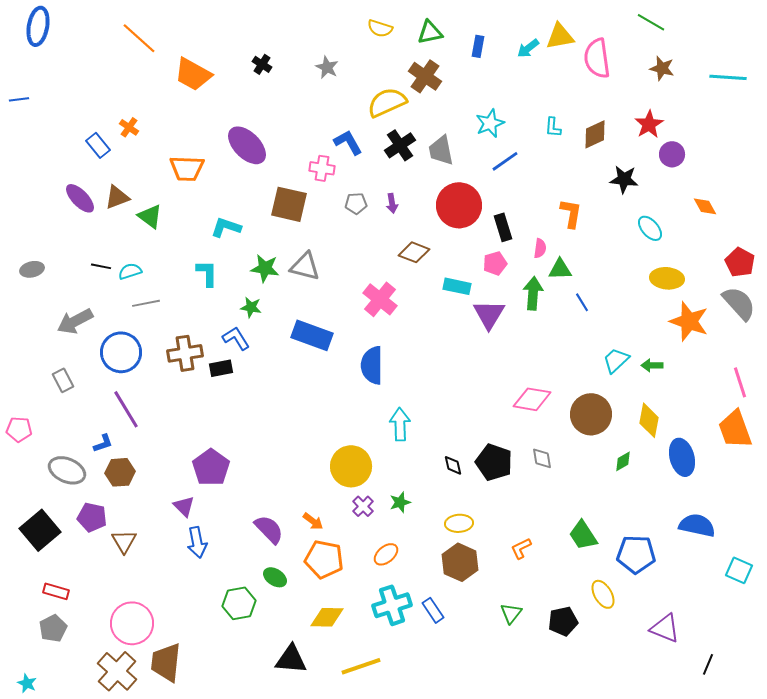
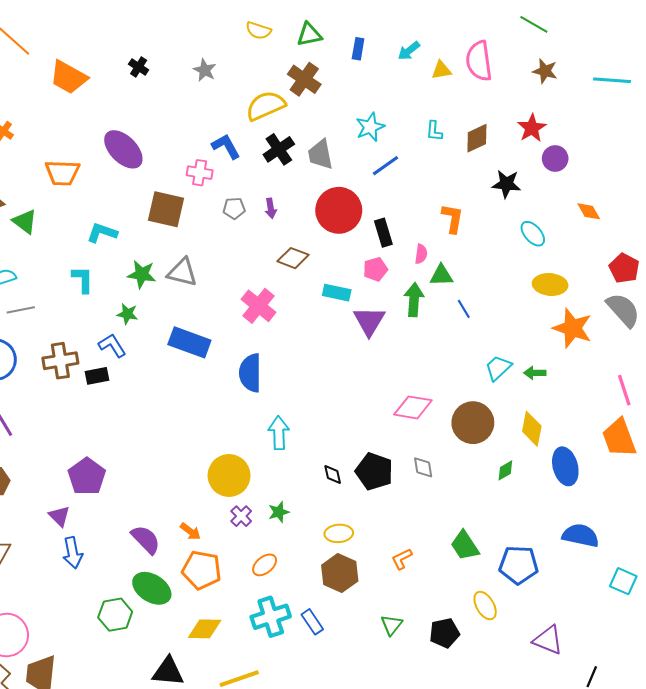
yellow triangle: (560, 36) -> (441, 70), moved, size x0.7
green ellipse: (275, 577) -> (152, 588), size x1.6

